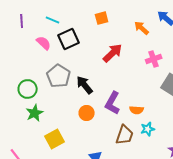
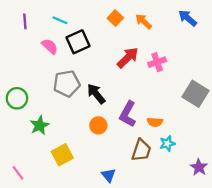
orange square: (102, 18) -> (115, 18), turned -32
orange arrow: (142, 28) -> (144, 21), moved
pink cross: (154, 59) -> (157, 62), moved
gray pentagon: (59, 76) -> (67, 84), turned 30
green circle: (28, 89) -> (17, 98), moved

